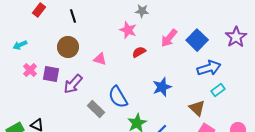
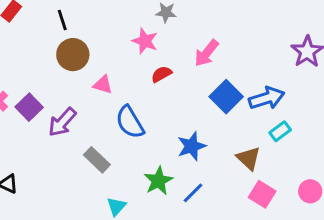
blue square: (197, 40) -> (226, 97), moved
brown circle: (68, 47) -> (73, 55), moved
purple square: (51, 74) -> (29, 107), turned 36
blue star: (162, 87) -> (191, 146), moved
blue semicircle: (118, 97) -> (130, 122), moved

